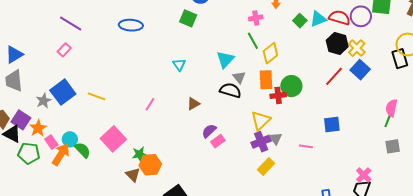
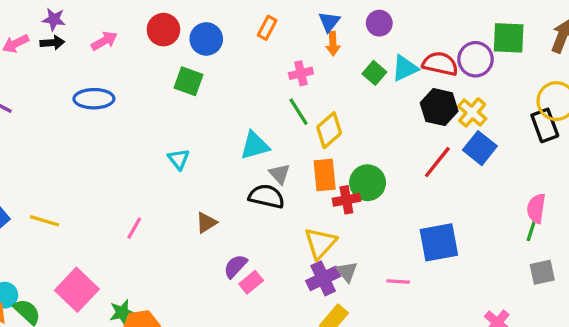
cyan triangle: (225, 59) -> (255, 146), turned 36
blue square: (332, 125) -> (439, 242), size x1.4

